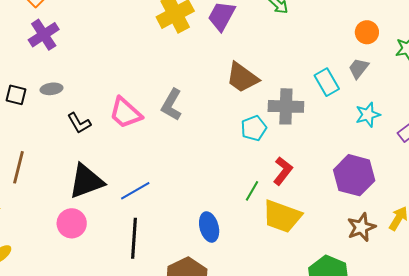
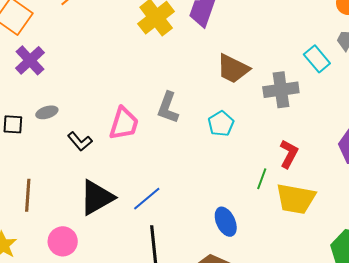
pink trapezoid: (125, 113) -> (124, 124), turned -105
cyan pentagon: (254, 128) -> (221, 124), moved
pink circle: (72, 223) -> (63, 241), moved

